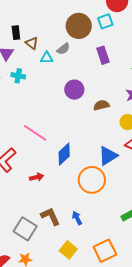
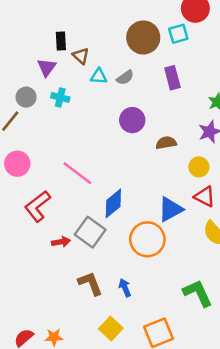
gray semicircle: (63, 49) -> (125, 77), moved
red arrow: (37, 177) -> (61, 242), moved
gray square: (25, 229) -> (90, 232), moved

